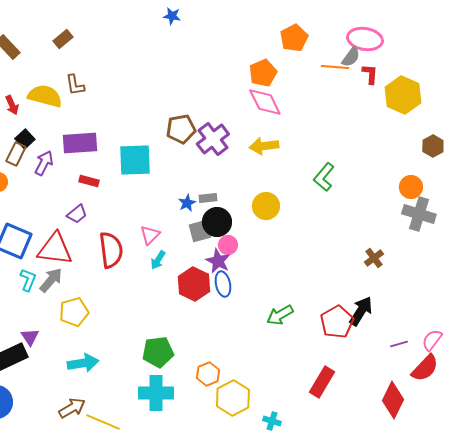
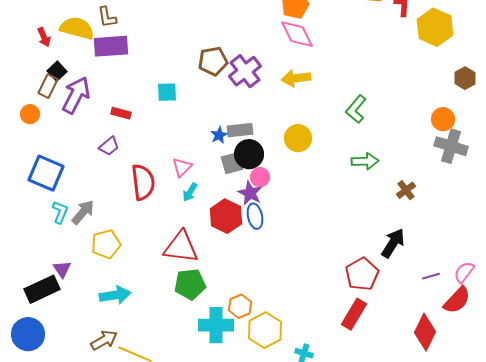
purple rectangle: (80, 143) -> (111, 46), moved
cyan square: (135, 160) -> (167, 92), size x0.6
purple arrow: (44, 163) -> (76, 95), size x1.5
gray rectangle: (208, 198) -> (240, 130), size x1.4
red triangle: (55, 249) -> (181, 247), moved
green arrow: (280, 315) -> (365, 161), moved, turned -152
red pentagon: (337, 322) -> (362, 274), moved
cyan cross: (156, 393) -> (216, 325), moved

